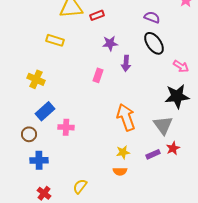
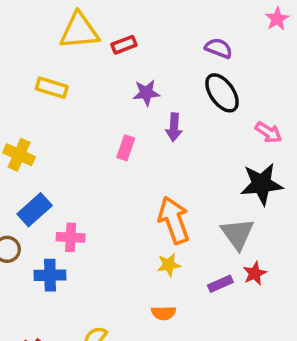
yellow star: (123, 152) -> (169, 265), moved
blue cross: (39, 160) -> (50, 275), moved

